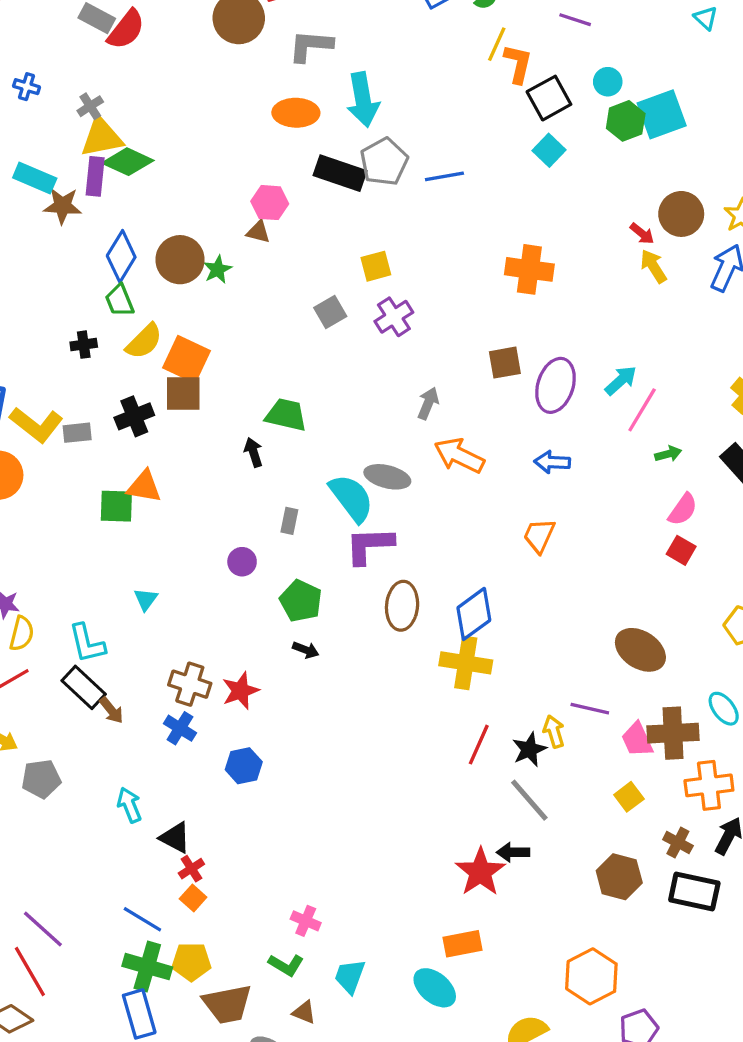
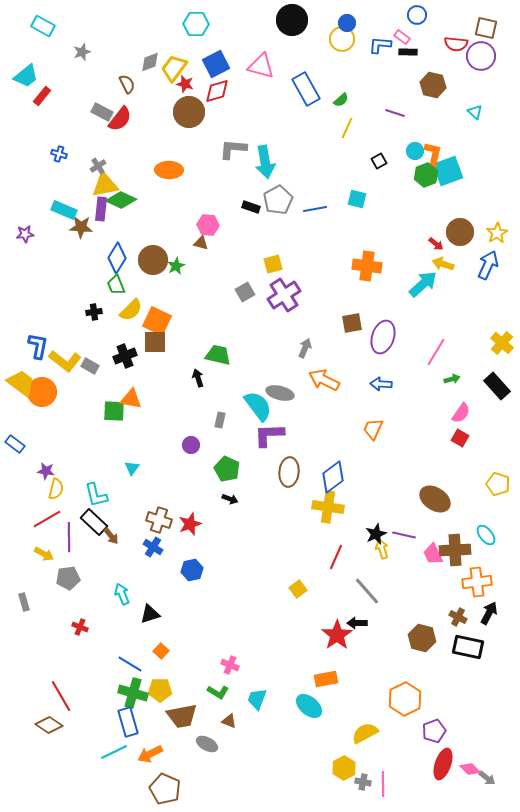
gray L-shape: (311, 46) -> (233, 149), moved
orange L-shape: (518, 64) -> (433, 154), moved
black square: (549, 98) -> (379, 161), size x0.6
orange ellipse: (296, 113) -> (169, 170), moved
cyan square: (549, 150) -> (357, 199), moved, turned -30
black rectangle: (340, 173) -> (251, 207), size x0.6
yellow arrow: (653, 266) -> (443, 264), turned -40
purple cross: (394, 317) -> (284, 295), size x1.4
cyan arrow: (621, 380) -> (423, 284), moved, size x1.4
gray rectangle: (77, 433) -> (90, 366), turned 36
black star: (529, 749) -> (376, 534), moved
yellow square: (629, 797) -> (298, 589), moved
black triangle: (175, 838) -> (150, 614), turned -45
red cross: (191, 869) -> (80, 627), moved, turned -35
purple line: (43, 929) -> (69, 537), moved, turned 48

